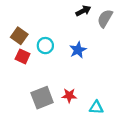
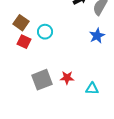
blue star: (78, 50) -> (97, 36), moved

